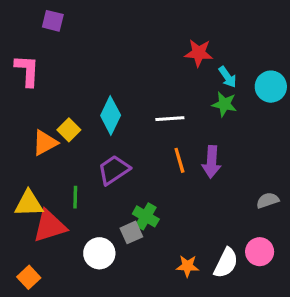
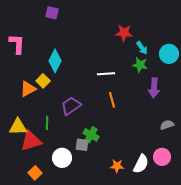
purple square: (53, 21) -> (52, 13), moved
cyan diamond: (111, 115) -> (55, 61), moved
purple arrow: (212, 162) -> (154, 88), moved
gray square: (131, 232) -> (82, 145), turned 32
orange square: (29, 277) -> (35, 173), moved

